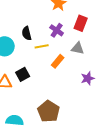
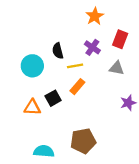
orange rectangle: (58, 61) -> (77, 87), moved
brown pentagon: (49, 111) -> (83, 141), turned 30

